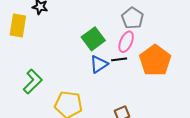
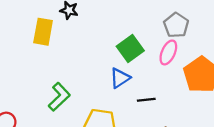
black line: (119, 59) -> (146, 100), moved
blue triangle: (99, 64) -> (120, 78), moved

